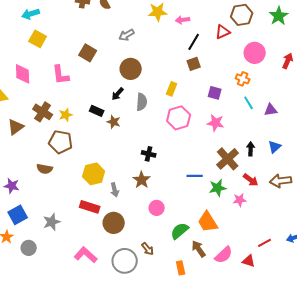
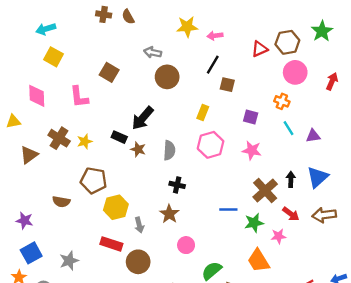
brown hexagon: (242, 15) -> (287, 42), moved
gray arrow: (127, 35) -> (153, 52), turned 42
black line: (194, 42) -> (213, 65), moved
brown square: (194, 64) -> (227, 85), turned 32
brown circle: (131, 69) -> (167, 77), moved
black arrow: (118, 94) -> (143, 118), size x1.6
gray semicircle: (142, 102) -> (169, 150), moved
brown pentagon: (61, 142) -> (94, 180), moved
blue triangle: (275, 147) -> (317, 177), size x1.5
orange trapezoid: (208, 222) -> (258, 261), moved

